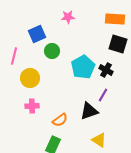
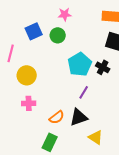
green circle: (52, 51) -> (58, 35), moved
purple line: (103, 95) -> (84, 92), moved
black triangle: (89, 111) -> (79, 117), moved

